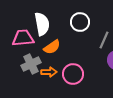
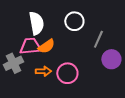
pink trapezoid: (23, 38) -> (30, 46), moved
gray cross: (31, 64) -> (13, 63), moved

